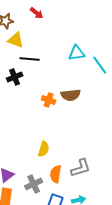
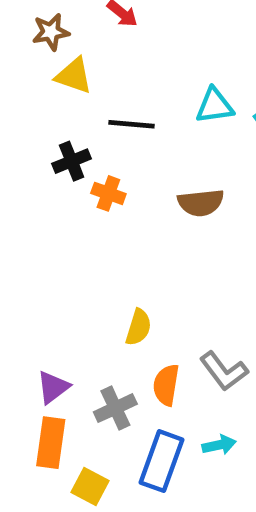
black line: (30, 59) -> (132, 124), moved
orange cross: (49, 100) -> (108, 193), moved
gray L-shape: (81, 168) -> (224, 371), turned 70

